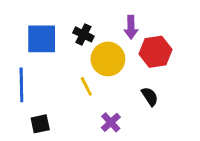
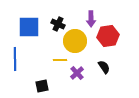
yellow line: (86, 86) -> (60, 60), turned -64
purple cross: (111, 122) -> (77, 73), moved
black square: (40, 124) -> (42, 86), moved

